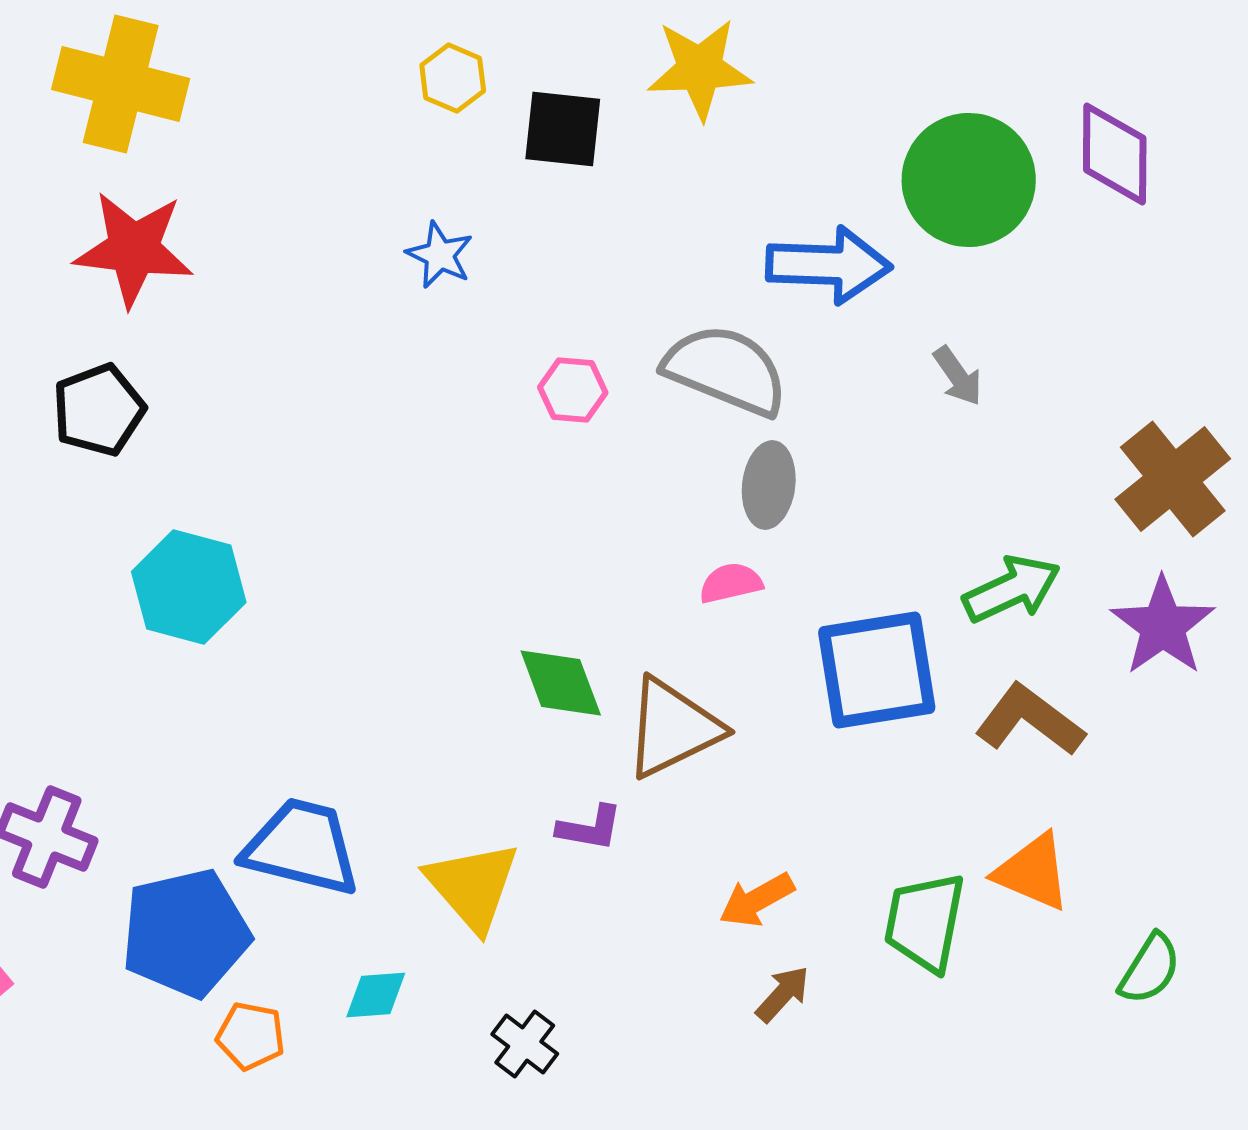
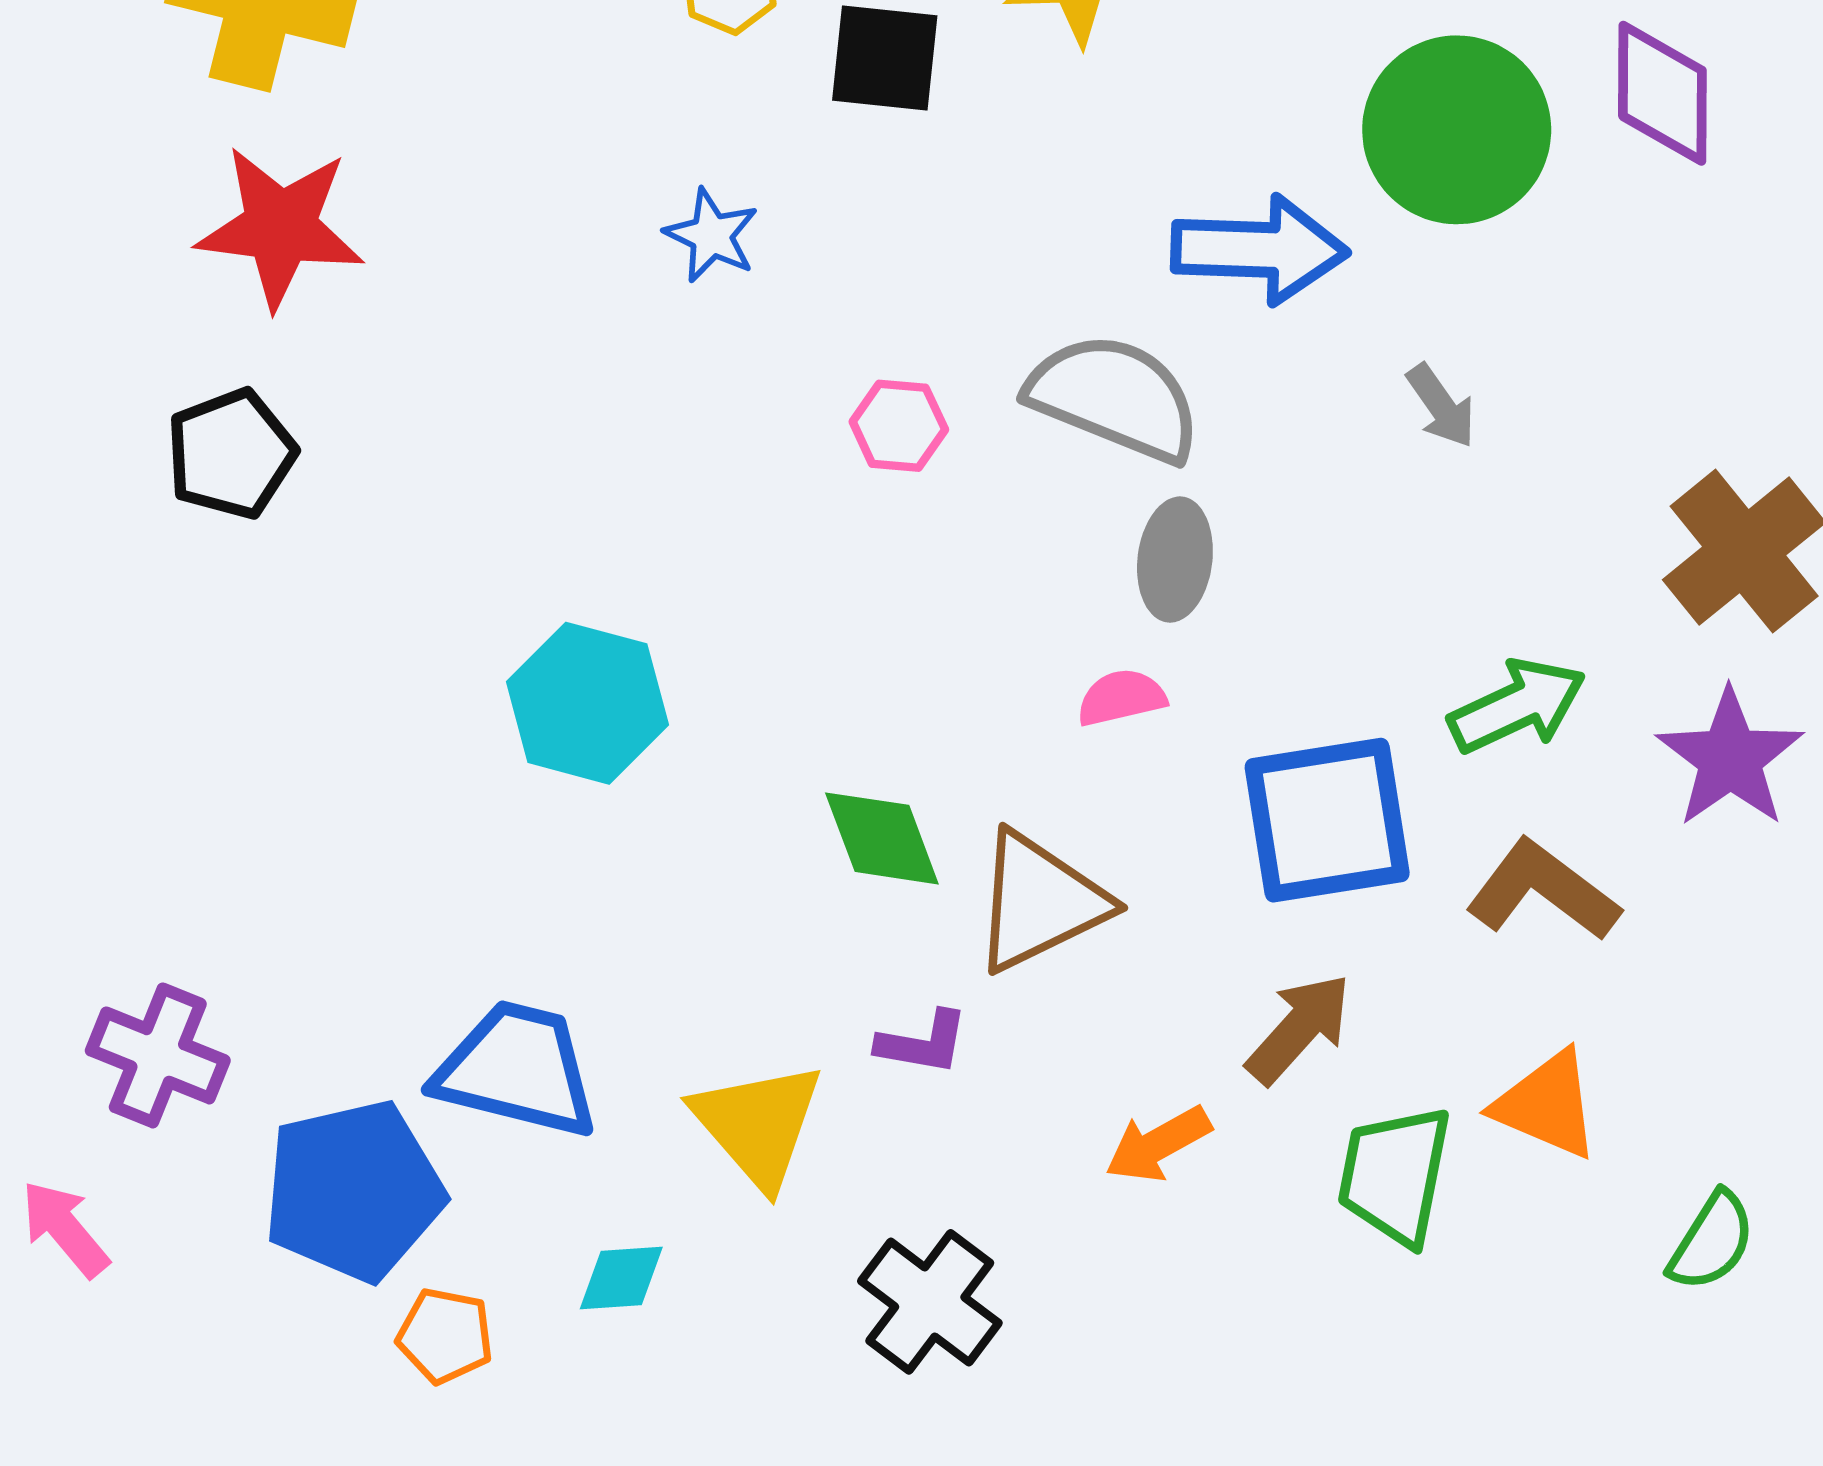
cyan hexagon: (189, 587) -> (587, 703), moved
brown arrow: (783, 994) -> (1299, 1029), moved, size x1.4
black cross: (525, 1044) -> (930, 1302), moved, size x1.5

